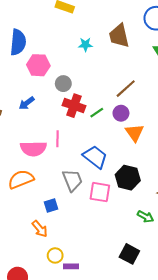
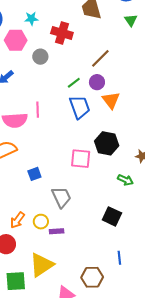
cyan star: (85, 45) -> (31, 19), moved
red cross: (74, 106) -> (62, 33), moved
blue trapezoid: (95, 157) -> (80, 107), moved, turned 35
gray trapezoid: (72, 180) -> (61, 197), moved
orange arrow: (40, 229) -> (17, 220), moved, turned 78

